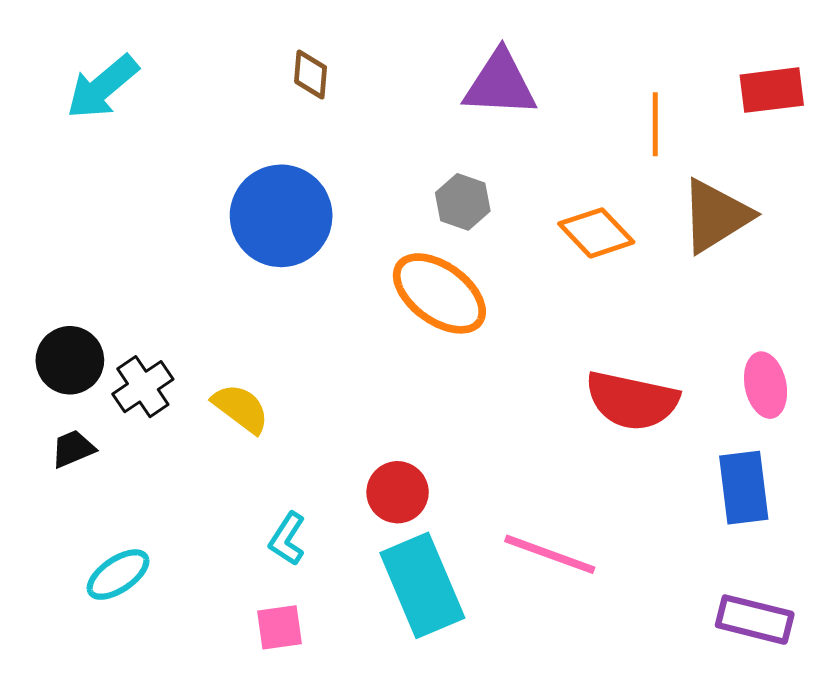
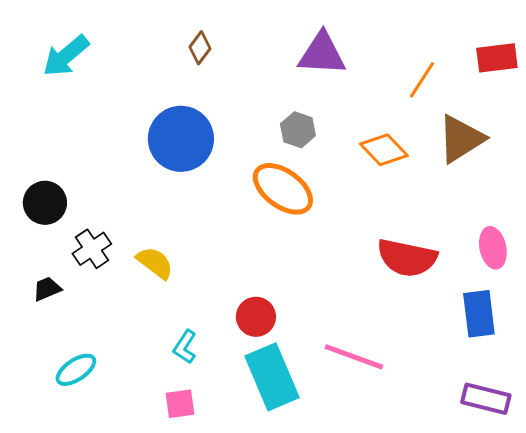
brown diamond: (311, 75) -> (200, 48), turned 32
orange line: (655, 124) -> (422, 80), turned 33
black circle: (70, 360) -> (45, 203), moved

